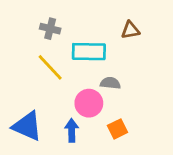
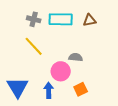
cyan rectangle: (89, 52) -> (61, 19), moved
blue triangle: (27, 126) -> (18, 87), turned 35

